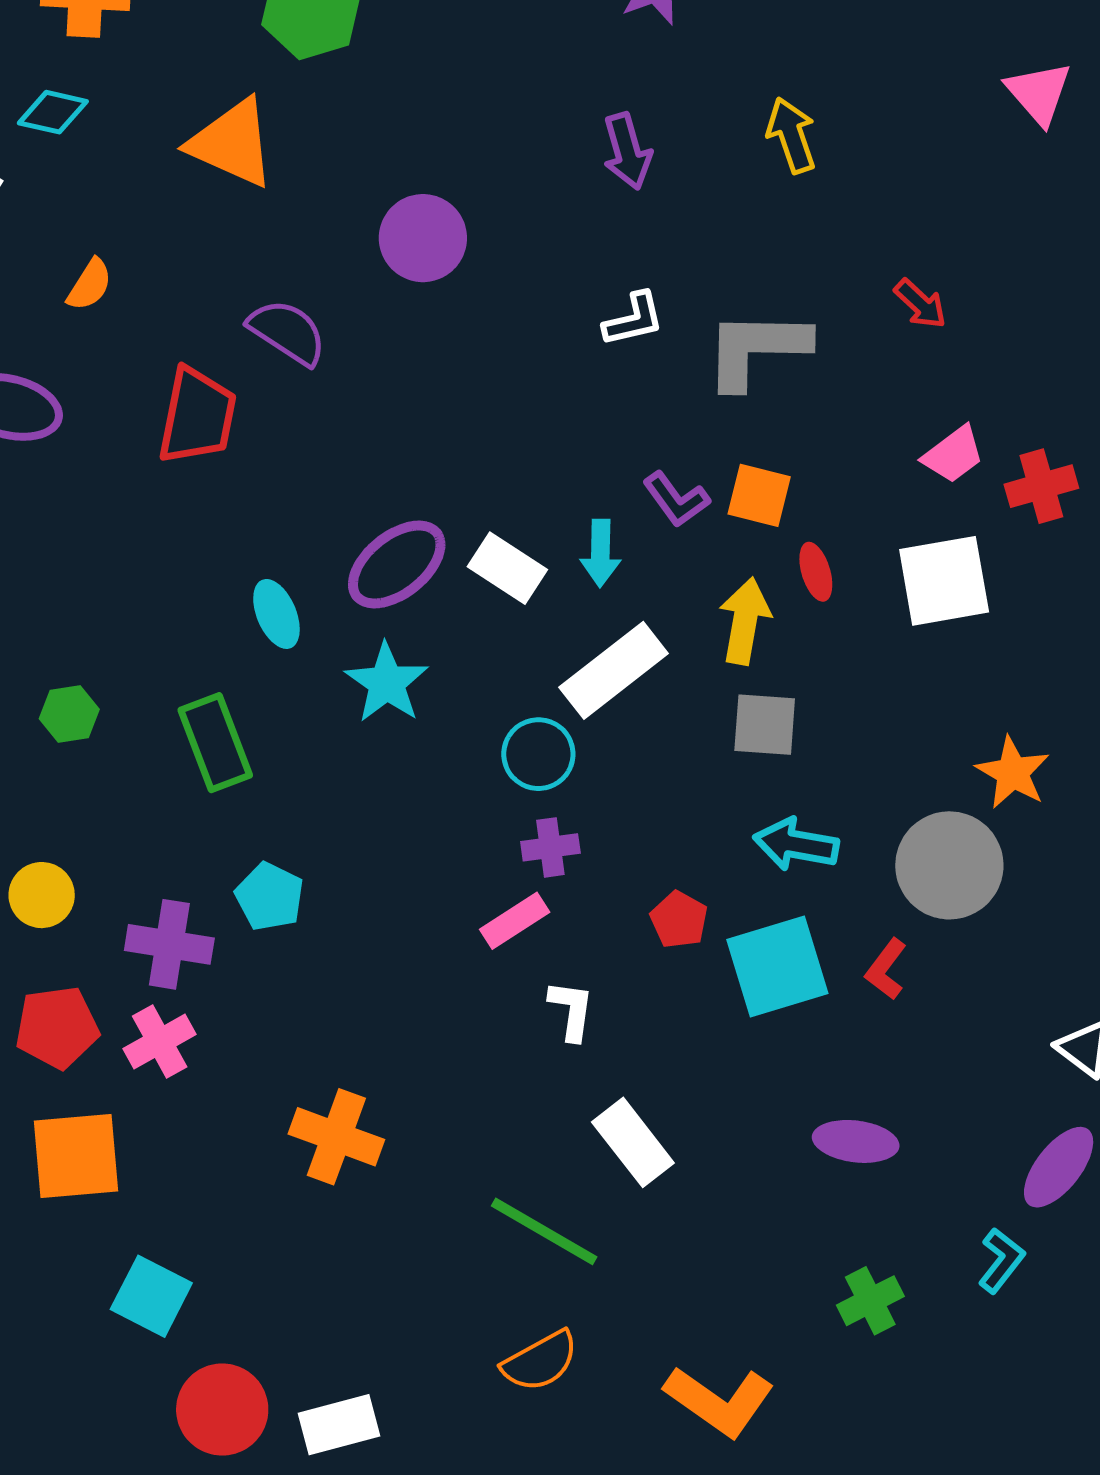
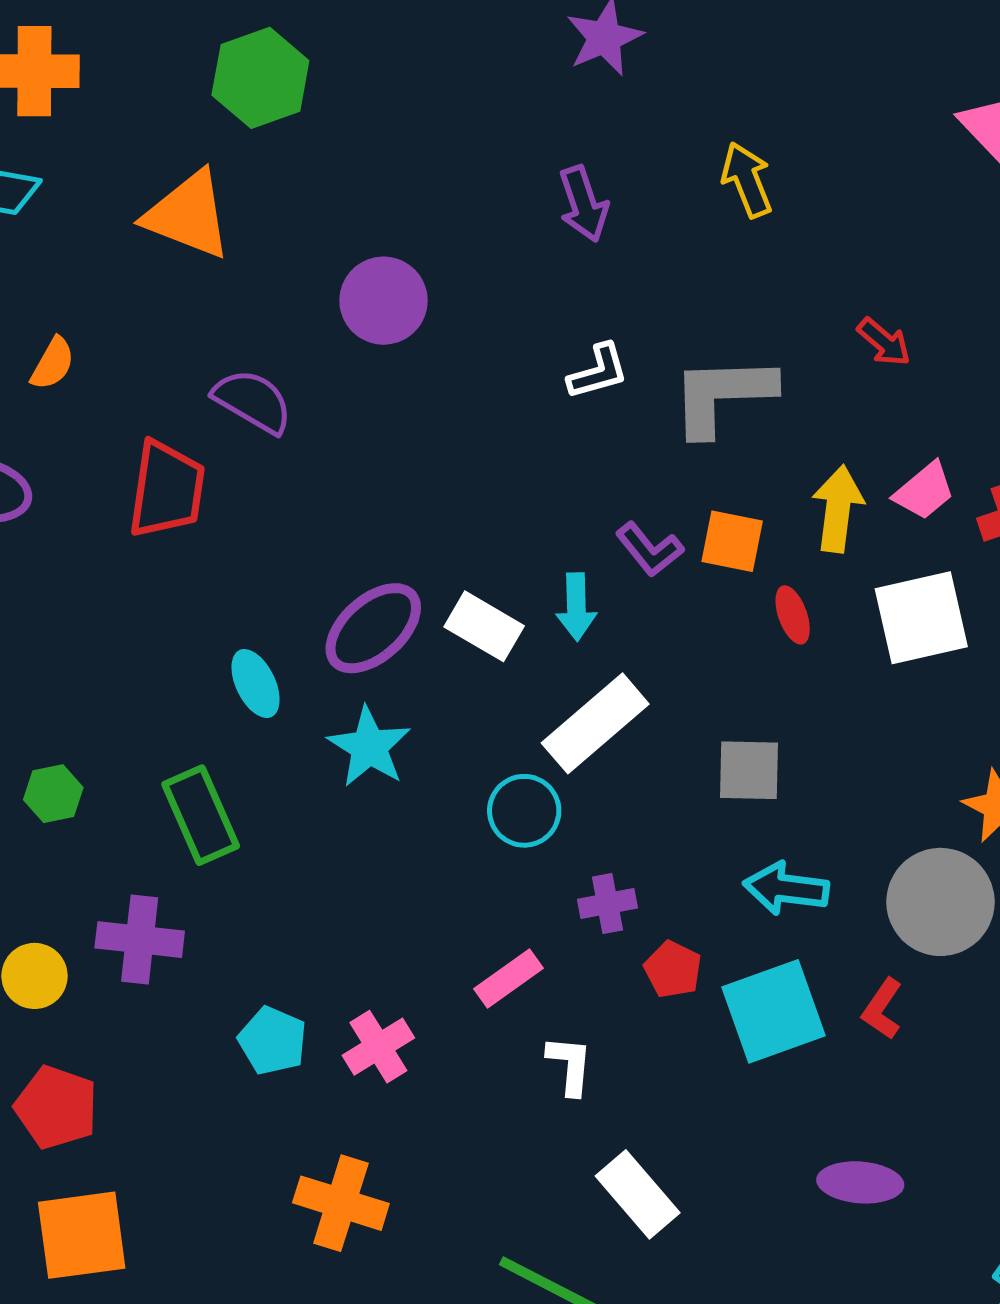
yellow arrow: (745, 621) -> (838, 509), moved
purple cross: (550, 847) -> (607, 904), moved
cyan pentagon: (270, 897) -> (273, 1041), moved
purple cross: (169, 944) -> (140, 940), moved
red pentagon: (57, 1027) -> (56, 1107), turned 30
pink cross: (160, 1042) -> (378, 1047), moved

